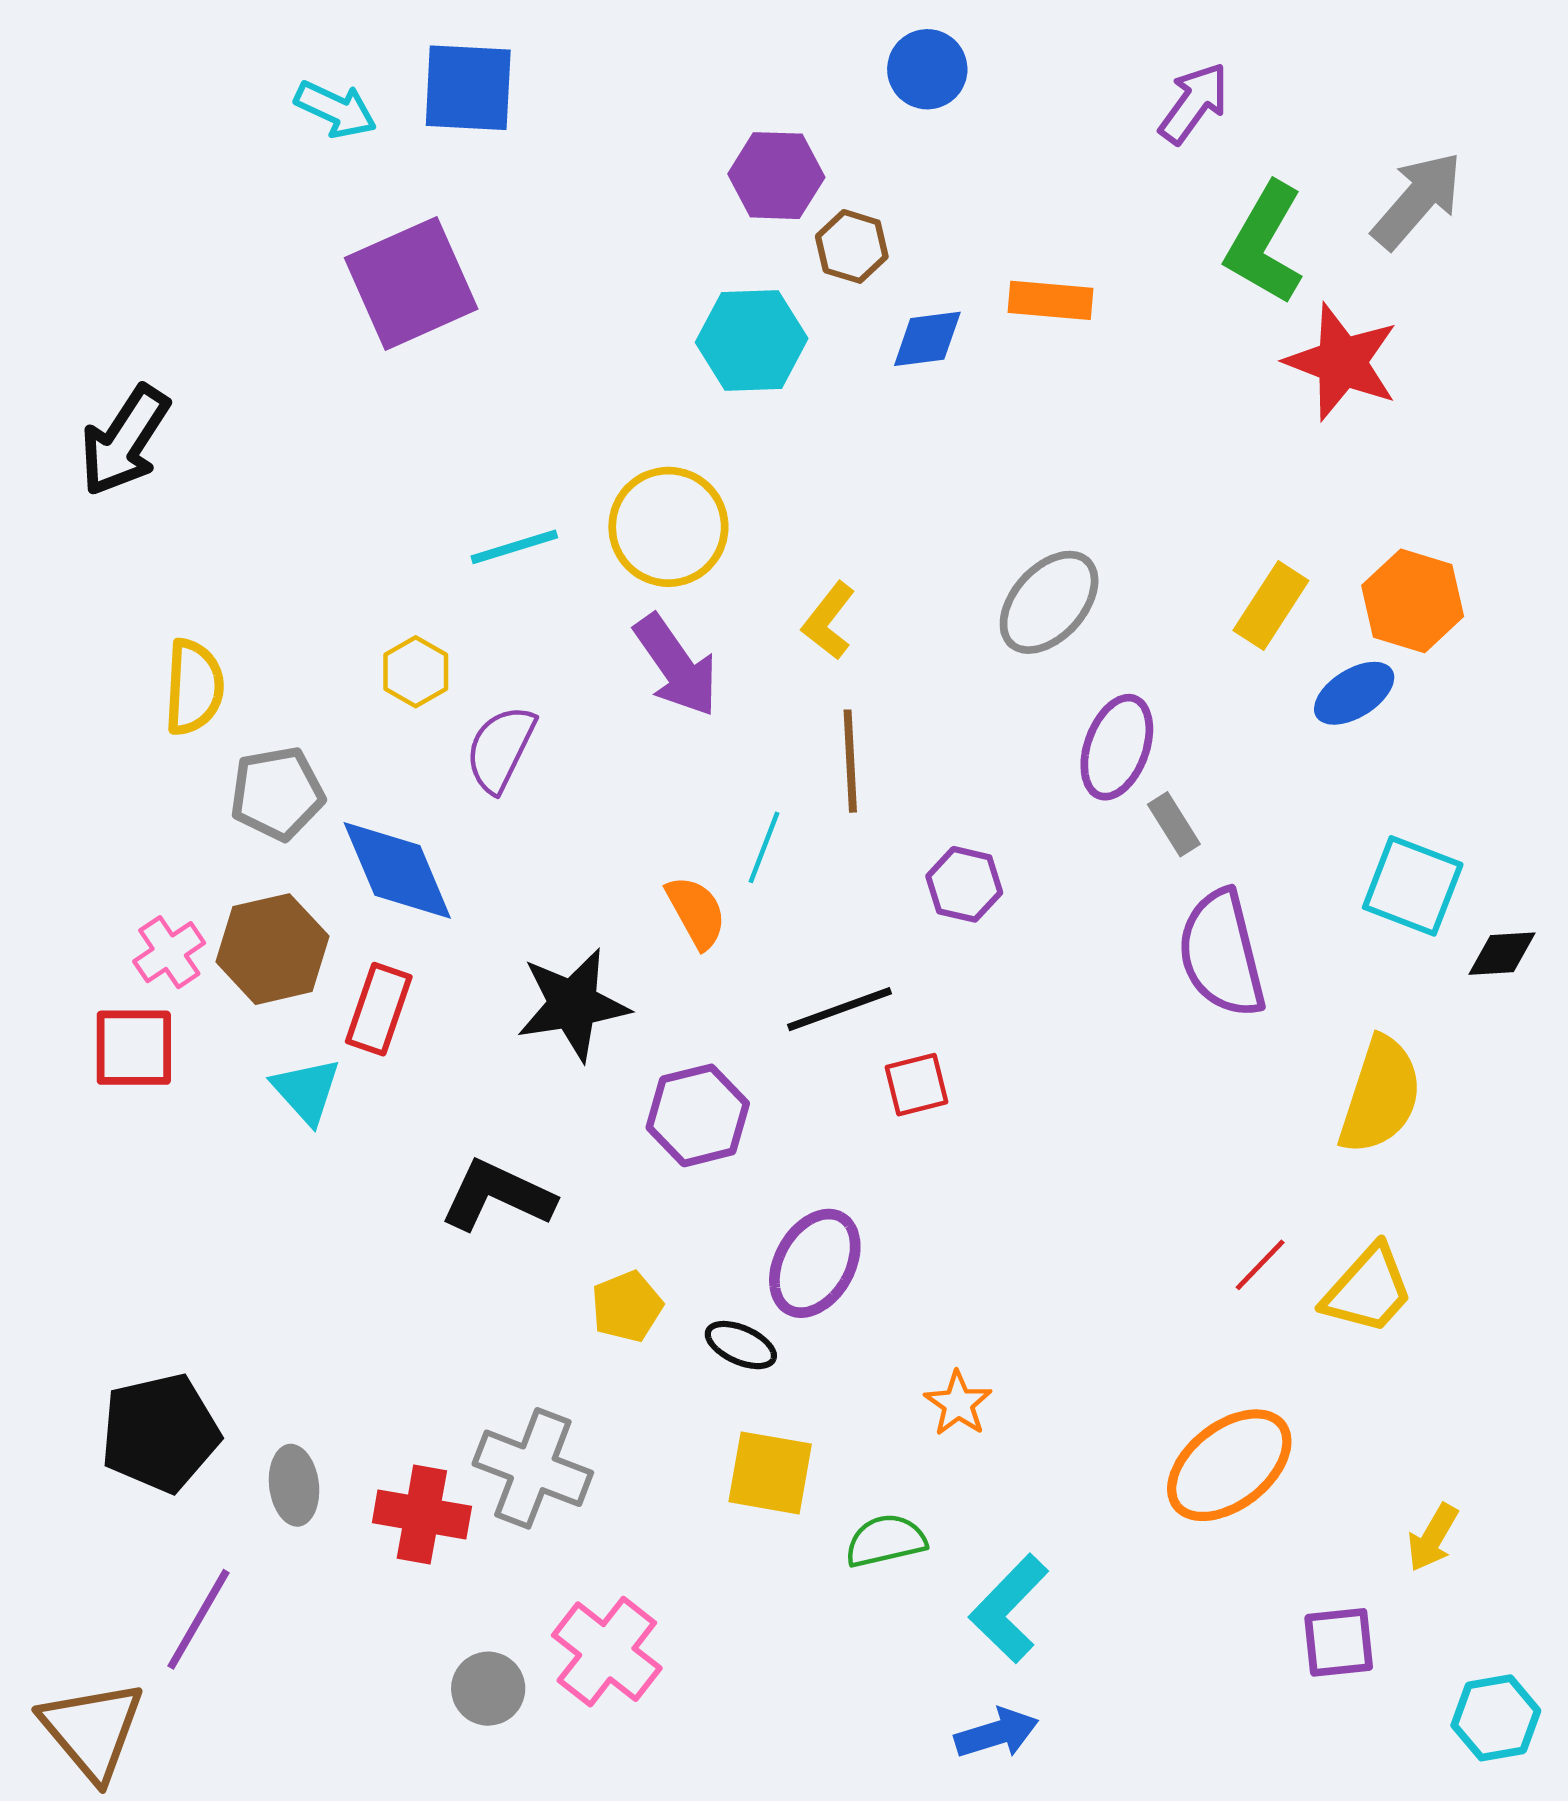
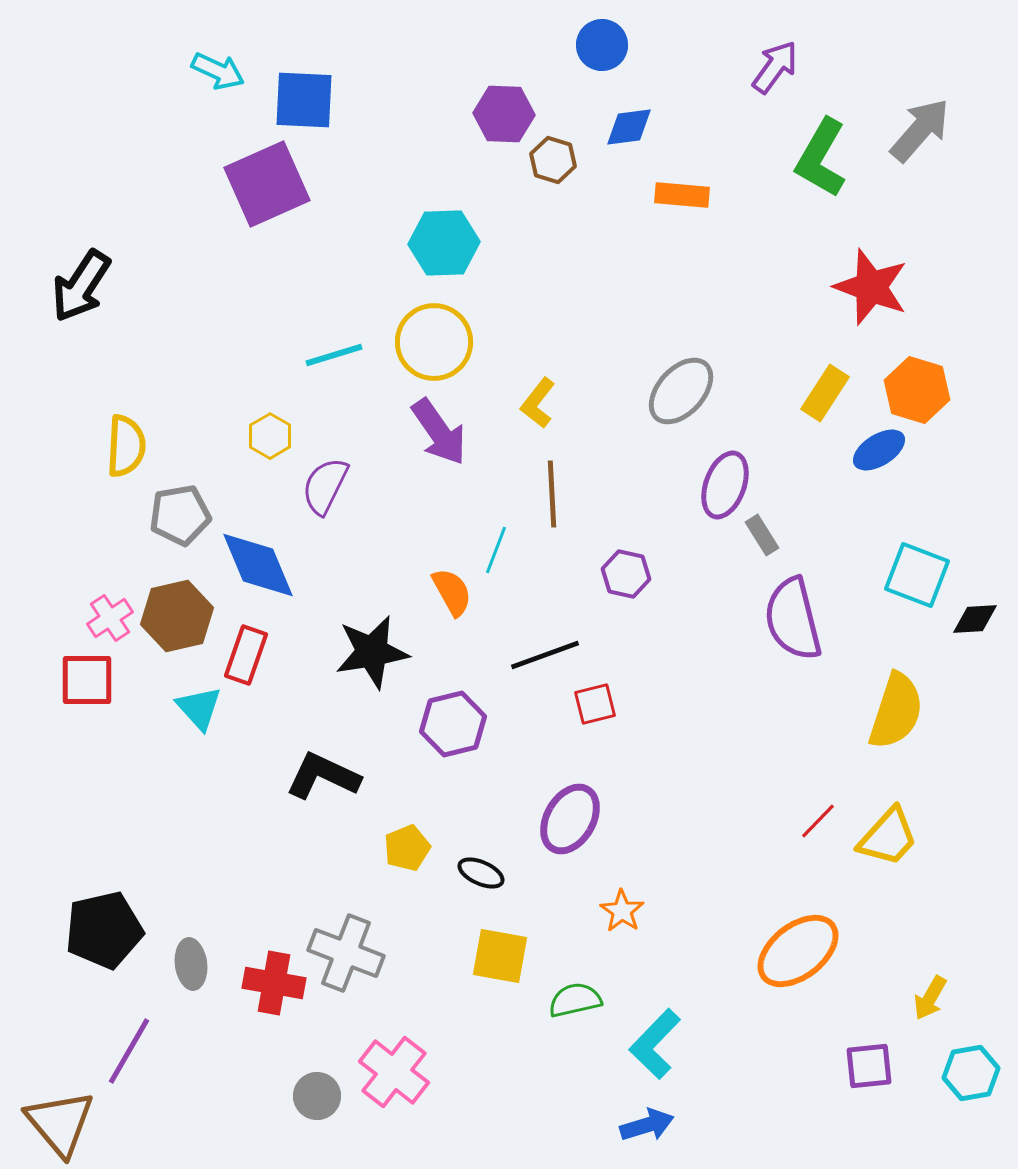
blue square: (468, 88) -> (304, 100), moved
blue diamond: (927, 339) -> (629, 127), moved
cyan hexagon: (752, 340) -> (444, 243), moved
red star: (1342, 362) -> (871, 287), moved
purple ellipse: (815, 1263) -> (570, 819), moved
cyan hexagon: (1496, 1718) -> (971, 1073), moved

